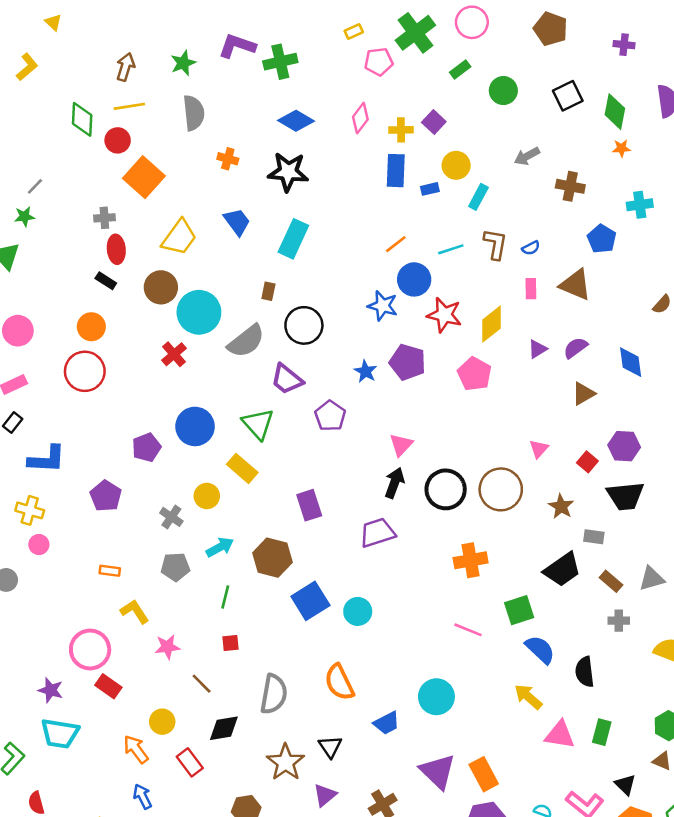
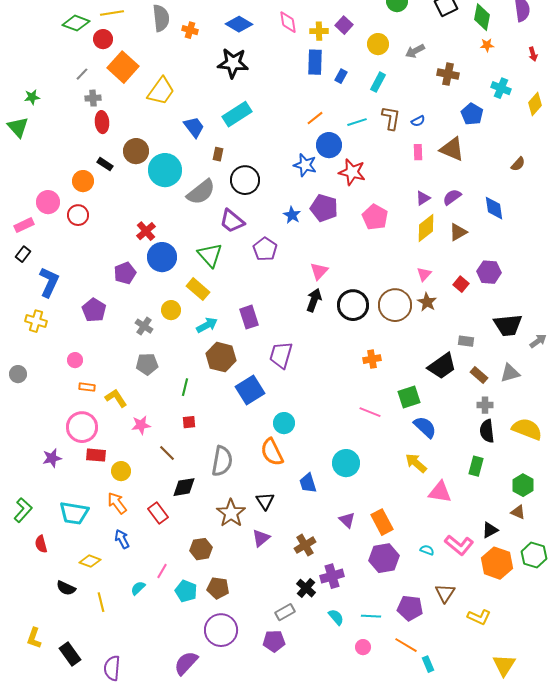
pink diamond: (360, 118) -> (288, 22), turned -45
green diamond: (82, 119) -> (76, 23), turned -72
orange cross: (228, 159) -> (190, 30), moved
yellow circle: (456, 165) -> (378, 44), moved
gray line: (35, 186) -> (82, 74), moved
blue rectangle: (430, 189) -> (341, 76), turned -48
cyan cross: (640, 205) -> (501, 88), turned 30
blue trapezoid: (237, 222) -> (194, 127), moved
yellow trapezoid: (179, 237) -> (161, 91), moved
cyan rectangle: (293, 239) -> (237, 114), turned 32
black rectangle: (106, 281) -> (105, 164), moved
yellow diamond: (492, 324) -> (426, 228), moved
pink circle: (18, 331) -> (48, 202), moved
red cross: (174, 354) -> (146, 231), moved
red circle: (85, 371) -> (78, 215), size x0.7
blue L-shape: (47, 459) -> (49, 282), turned -68
black trapezoid: (625, 496) -> (508, 325), moved
brown star: (561, 506) -> (427, 302), moved
purple trapezoid: (377, 533) -> (281, 355), moved, turned -56
pink circle: (39, 545) -> (75, 360), moved
cyan arrow: (220, 547) -> (207, 325), moved
orange cross: (471, 560) -> (372, 359), size x0.7
orange rectangle: (110, 571) -> (87, 387), moved
cyan circle: (358, 611) -> (284, 423), moved
black semicircle: (585, 672) -> (487, 431), moved
red rectangle: (108, 686) -> (96, 455), turned -30
purple star: (51, 690) -> (52, 458), turned -30
yellow circle: (162, 722) -> (121, 471), moved
blue trapezoid: (387, 723) -> (308, 483), turned 100
green rectangle: (602, 732) -> (476, 466), moved
cyan trapezoid: (60, 733) -> (74, 513), moved
purple triangle: (438, 772) -> (347, 520), size x0.6
black triangle: (625, 785) -> (490, 530), turned 48

